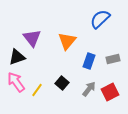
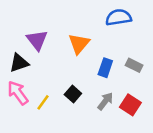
blue semicircle: (100, 19) -> (118, 17), turned 35
gray rectangle: (113, 59) -> (134, 65), turned 40
red square: (110, 92) -> (130, 105), turned -30

